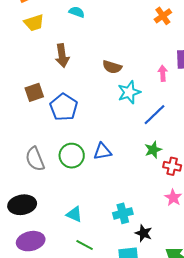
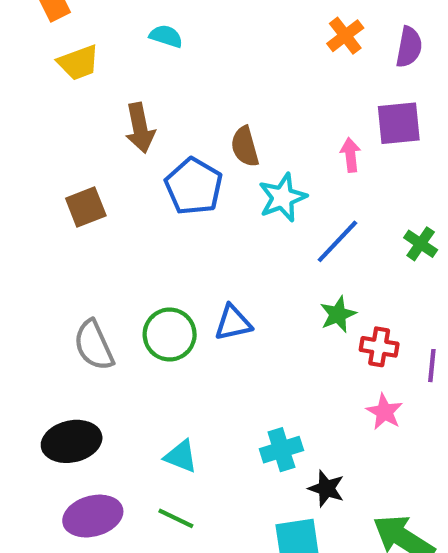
brown semicircle: (112, 67) -> (245, 147), turned 60
blue pentagon: (64, 107) -> (194, 186), moved
green line: (85, 245) -> (176, 518), moved

